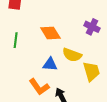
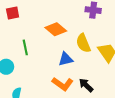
yellow semicircle: (72, 55) -> (83, 43), turned 66

